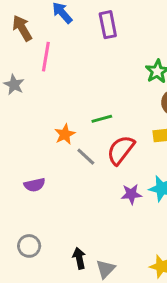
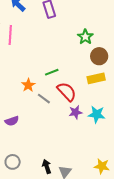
red semicircle: (121, 150) -> (67, 92), turned 105
purple star: (131, 194) -> (75, 112), moved

